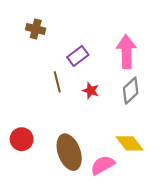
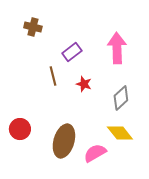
gray diamond: (131, 91) -> (121, 98), moved
brown ellipse: (69, 152) -> (64, 141), turned 36

